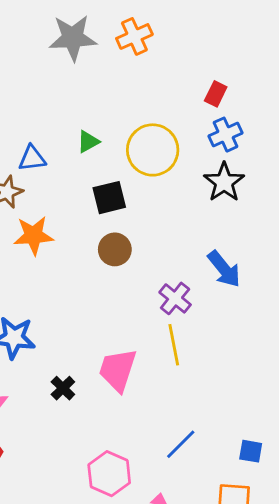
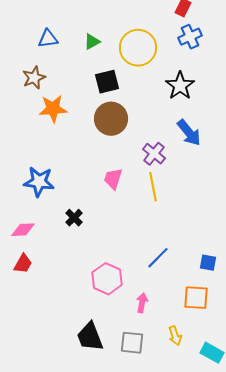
blue triangle: (32, 158) -> (48, 39), moved
black star: (224, 182) -> (180, 86), moved
brown circle: (115, 249) -> (111, 119), size x1.4
pink trapezoid: (118, 370) -> (113, 179), moved, size x0.7

